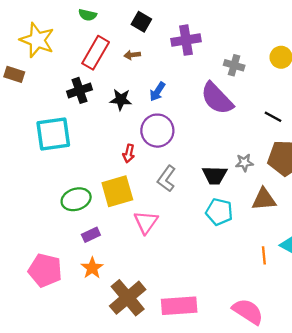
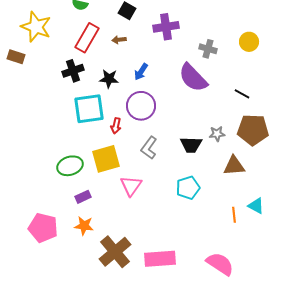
cyan square: (53, 134) -> (89, 109), moved
cyan pentagon: (219, 212) -> (188, 188), moved, turned -30
orange star: (92, 268) -> (84, 226), turned -30

